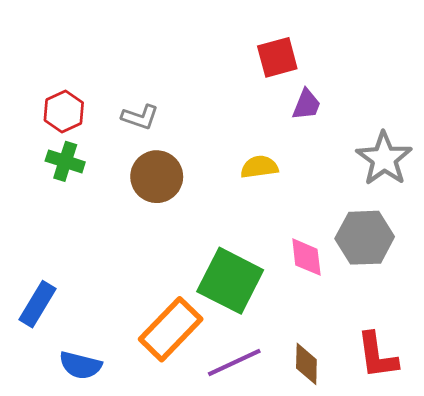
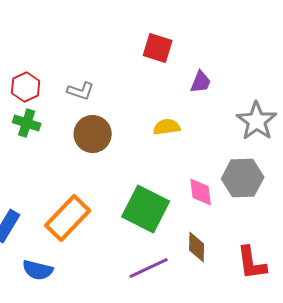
red square: (277, 57) -> (158, 48), moved, turned 32
orange rectangle: (171, 329) -> (68, 218), moved
brown diamond: (306, 364) -> (197, 247), moved

